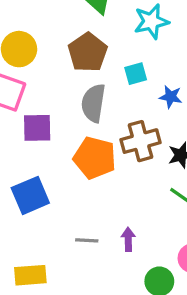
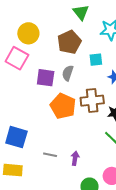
gray semicircle: (93, 103) -> (68, 73), size x0.7
purple square: (37, 128) -> (46, 78), moved
blue square: (30, 195) -> (16, 137), moved, turned 30

